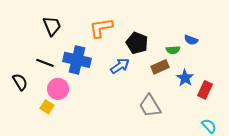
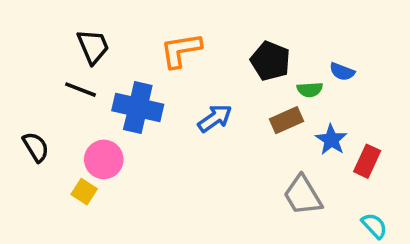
black pentagon: (137, 43) -> (270, 61), moved
black line: (45, 63) -> (80, 90), moved
gray trapezoid: (150, 106) -> (303, 195), moved

